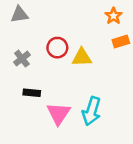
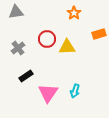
orange star: (114, 16) -> (74, 13), moved
black rectangle: (32, 93) -> (26, 76), turned -40
cyan arrow: (92, 111) -> (75, 91), size x0.6

